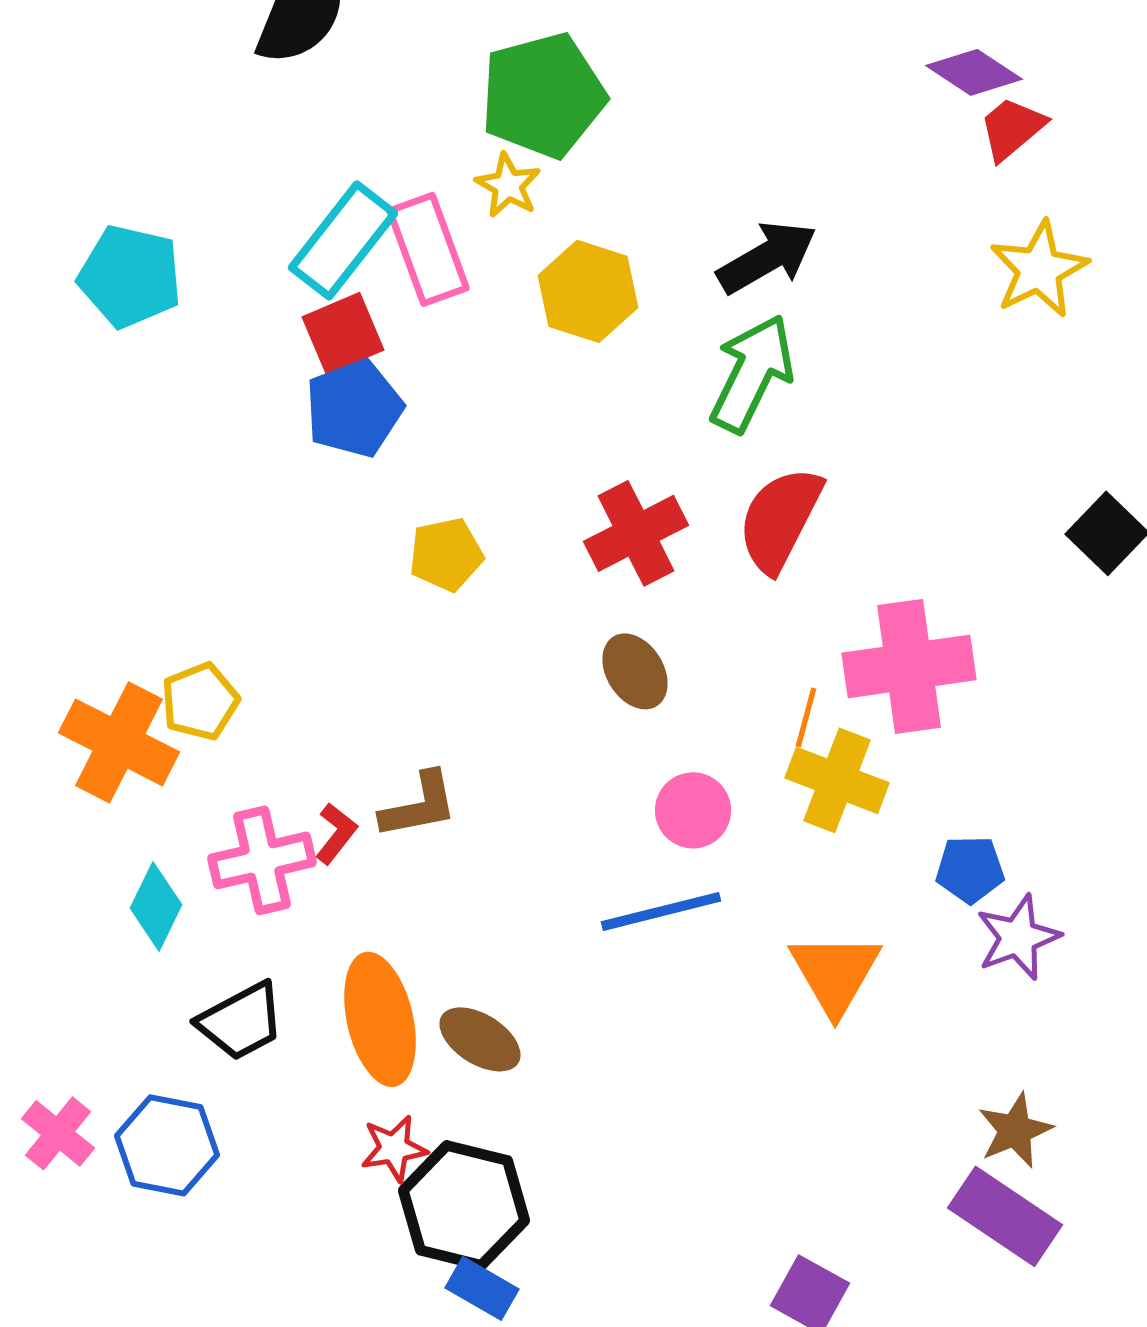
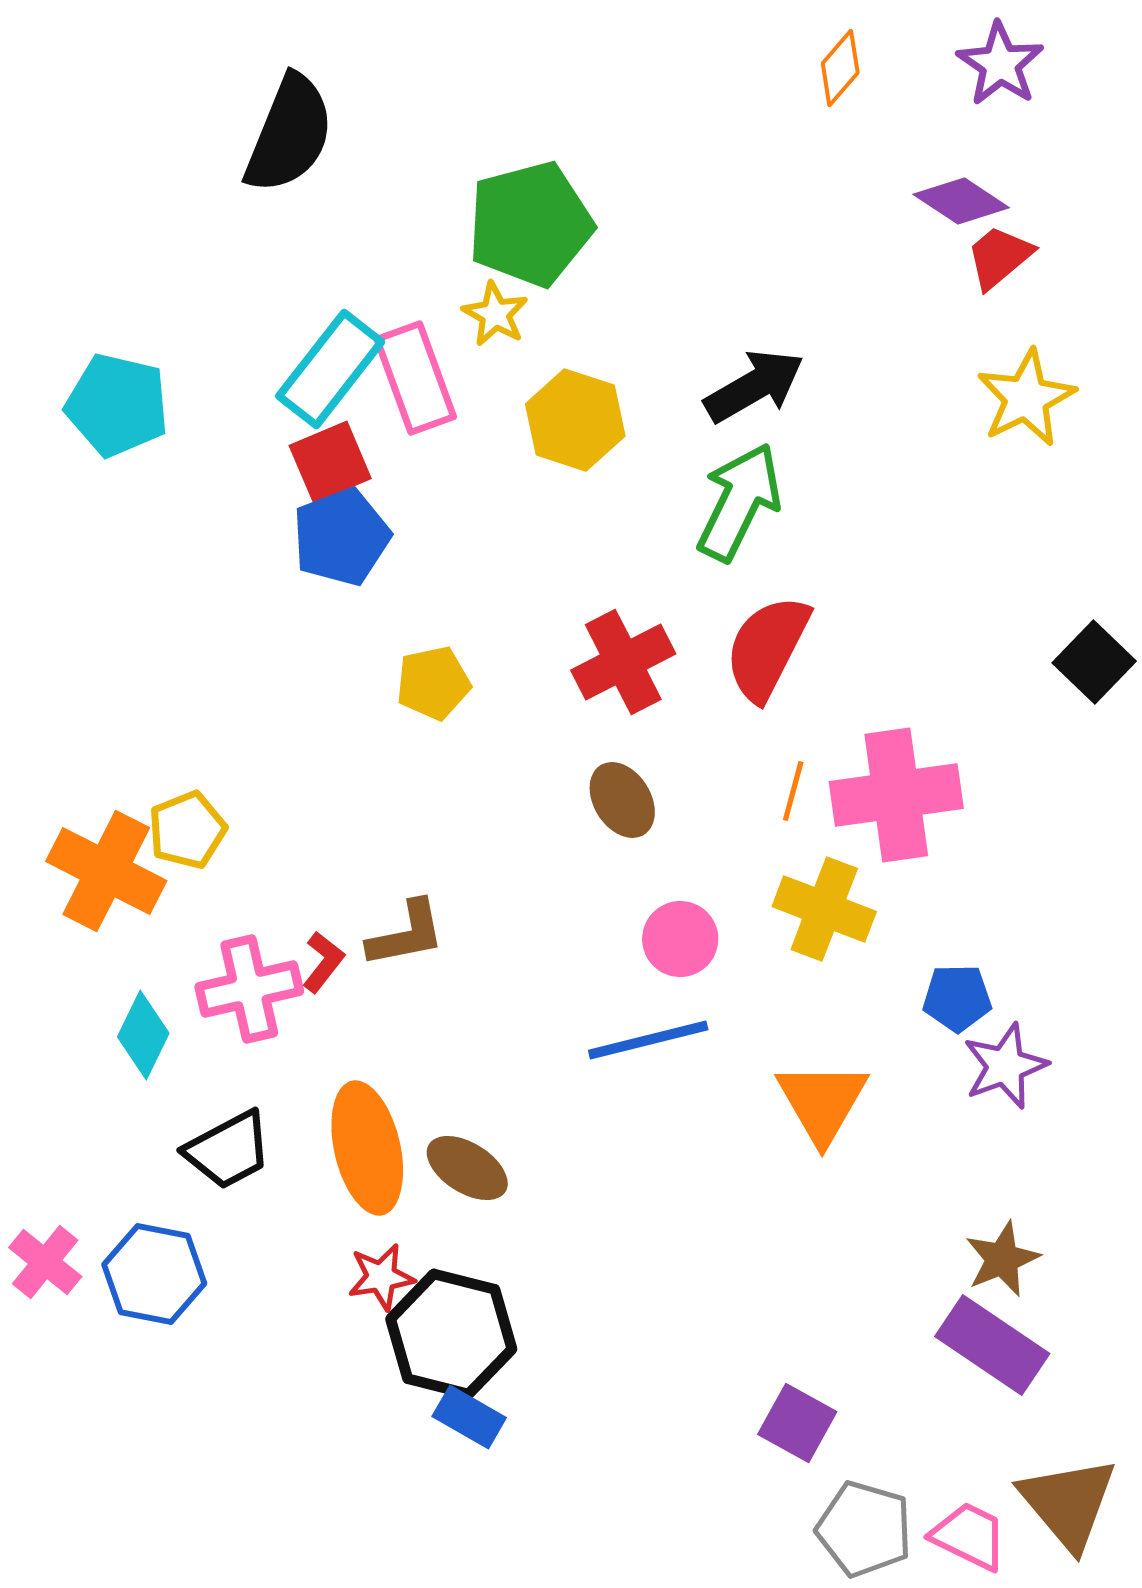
orange line: (806, 717) -> (793, 791), moved

